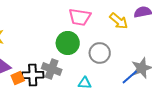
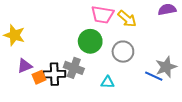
yellow arrow: (119, 21) -> (127, 19), moved
blue line: (130, 77) -> (154, 76), turned 66

